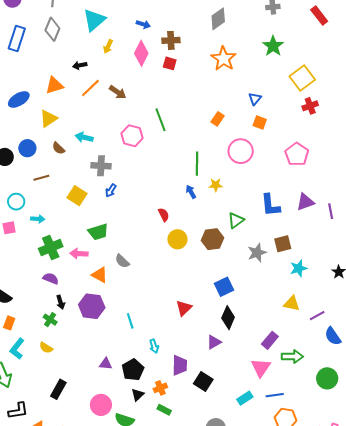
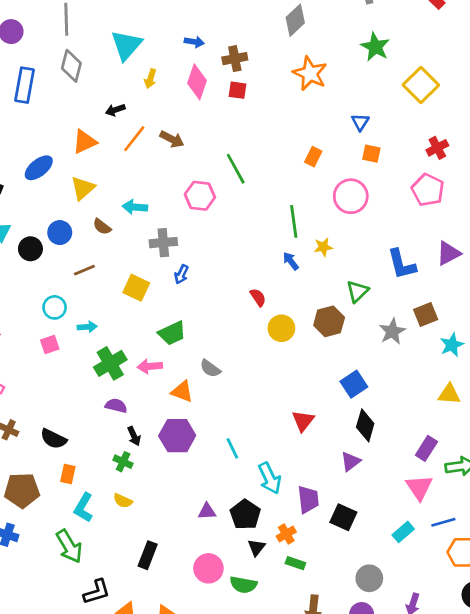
red cross: (310, 106) -> (437, 148), moved
cyan arrow: (154, 346) -> (270, 478), size x1.6

